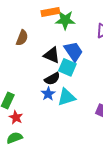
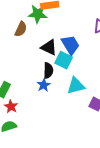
green star: (65, 20) -> (38, 14), moved
black semicircle: (52, 79) -> (48, 70), turned -63
cyan triangle: (66, 97) -> (76, 86), moved

